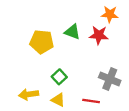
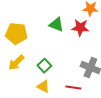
yellow pentagon: (42, 42) -> (16, 34), moved
yellow arrow: (29, 94) -> (16, 63), moved, turned -36

